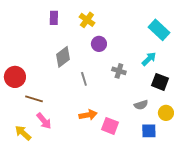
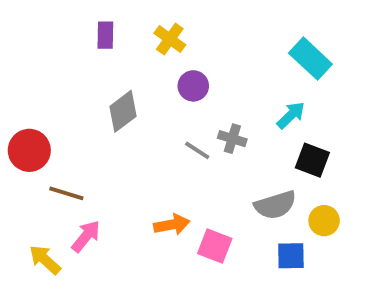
gray line: (84, 79) -> (197, 150), moved, turned -40
gray semicircle: (141, 105) -> (275, 205), size x1.5
pink arrow: (44, 121) -> (86, 236), turned -102

